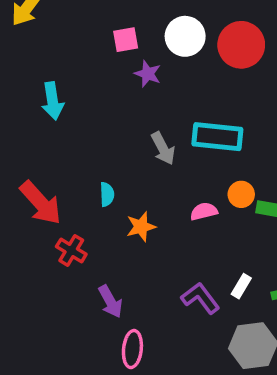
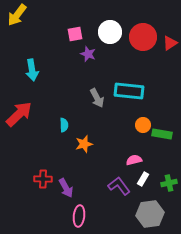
red arrow: (41, 203) -> (19, 114), moved, turned -92
pink semicircle: (204, 211) -> (134, 160), moved
red cross: (71, 250) -> (43, 179), moved, turned -30

